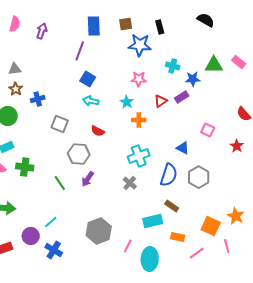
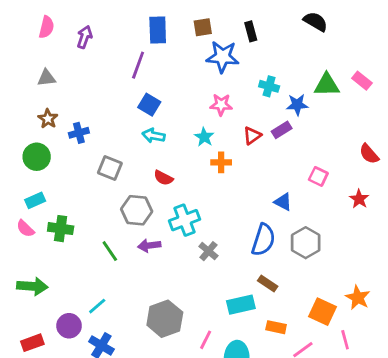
gray triangle: (15, 69) -> (46, 78), moved
cyan cross: (139, 156) -> (185, 220), moved
purple arrow: (88, 179) -> (149, 245), turned 49

